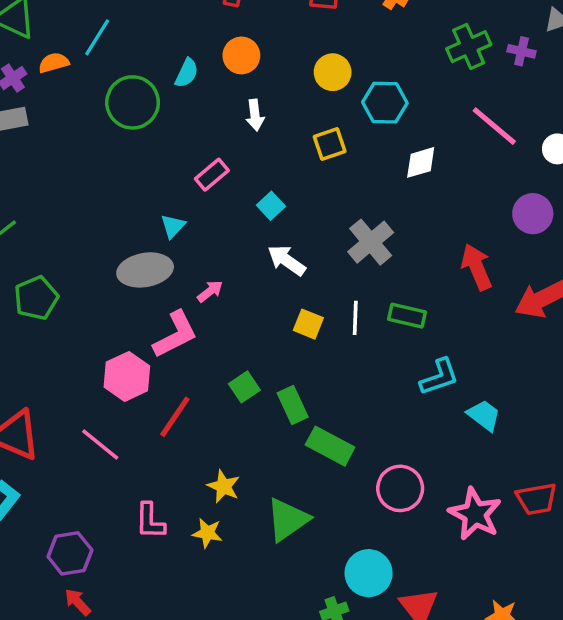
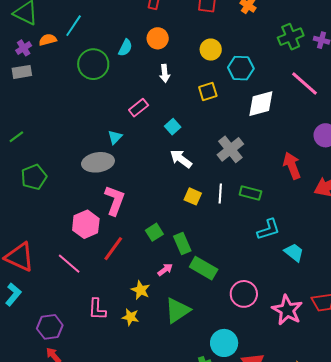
white diamond: (421, 162) -> (261, 104), size x1.4
pink arrow: (210, 291) -> (165, 270), moved
pink L-shape: (175, 334) -> (115, 200), turned -44

